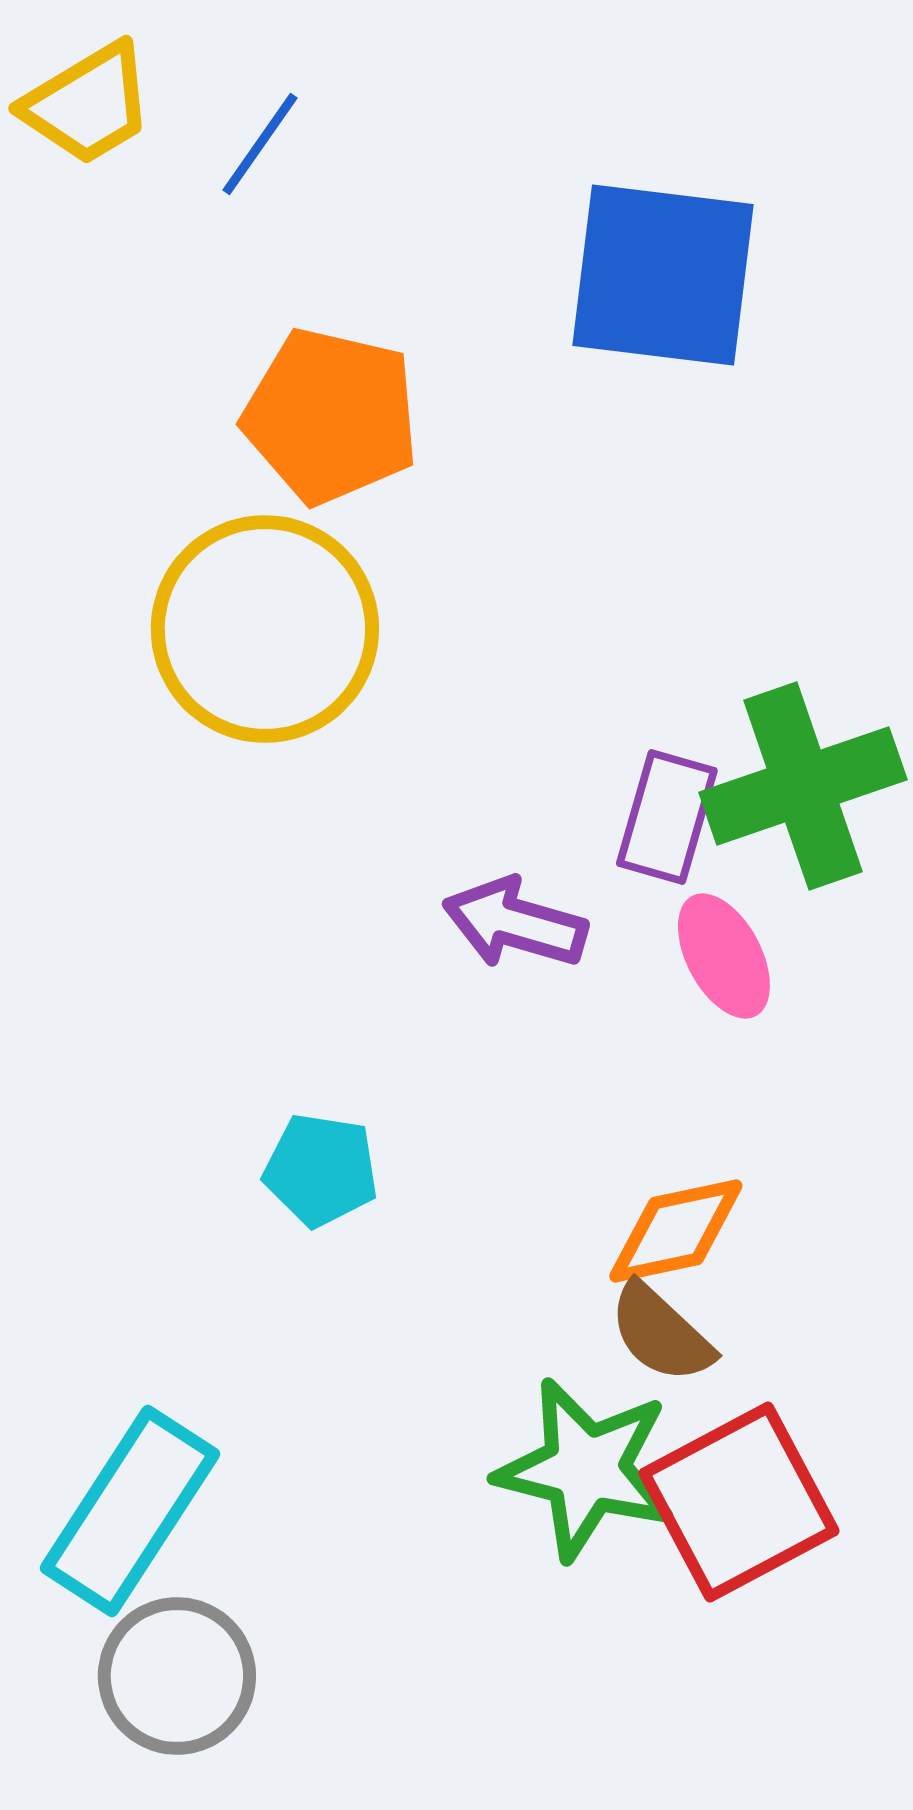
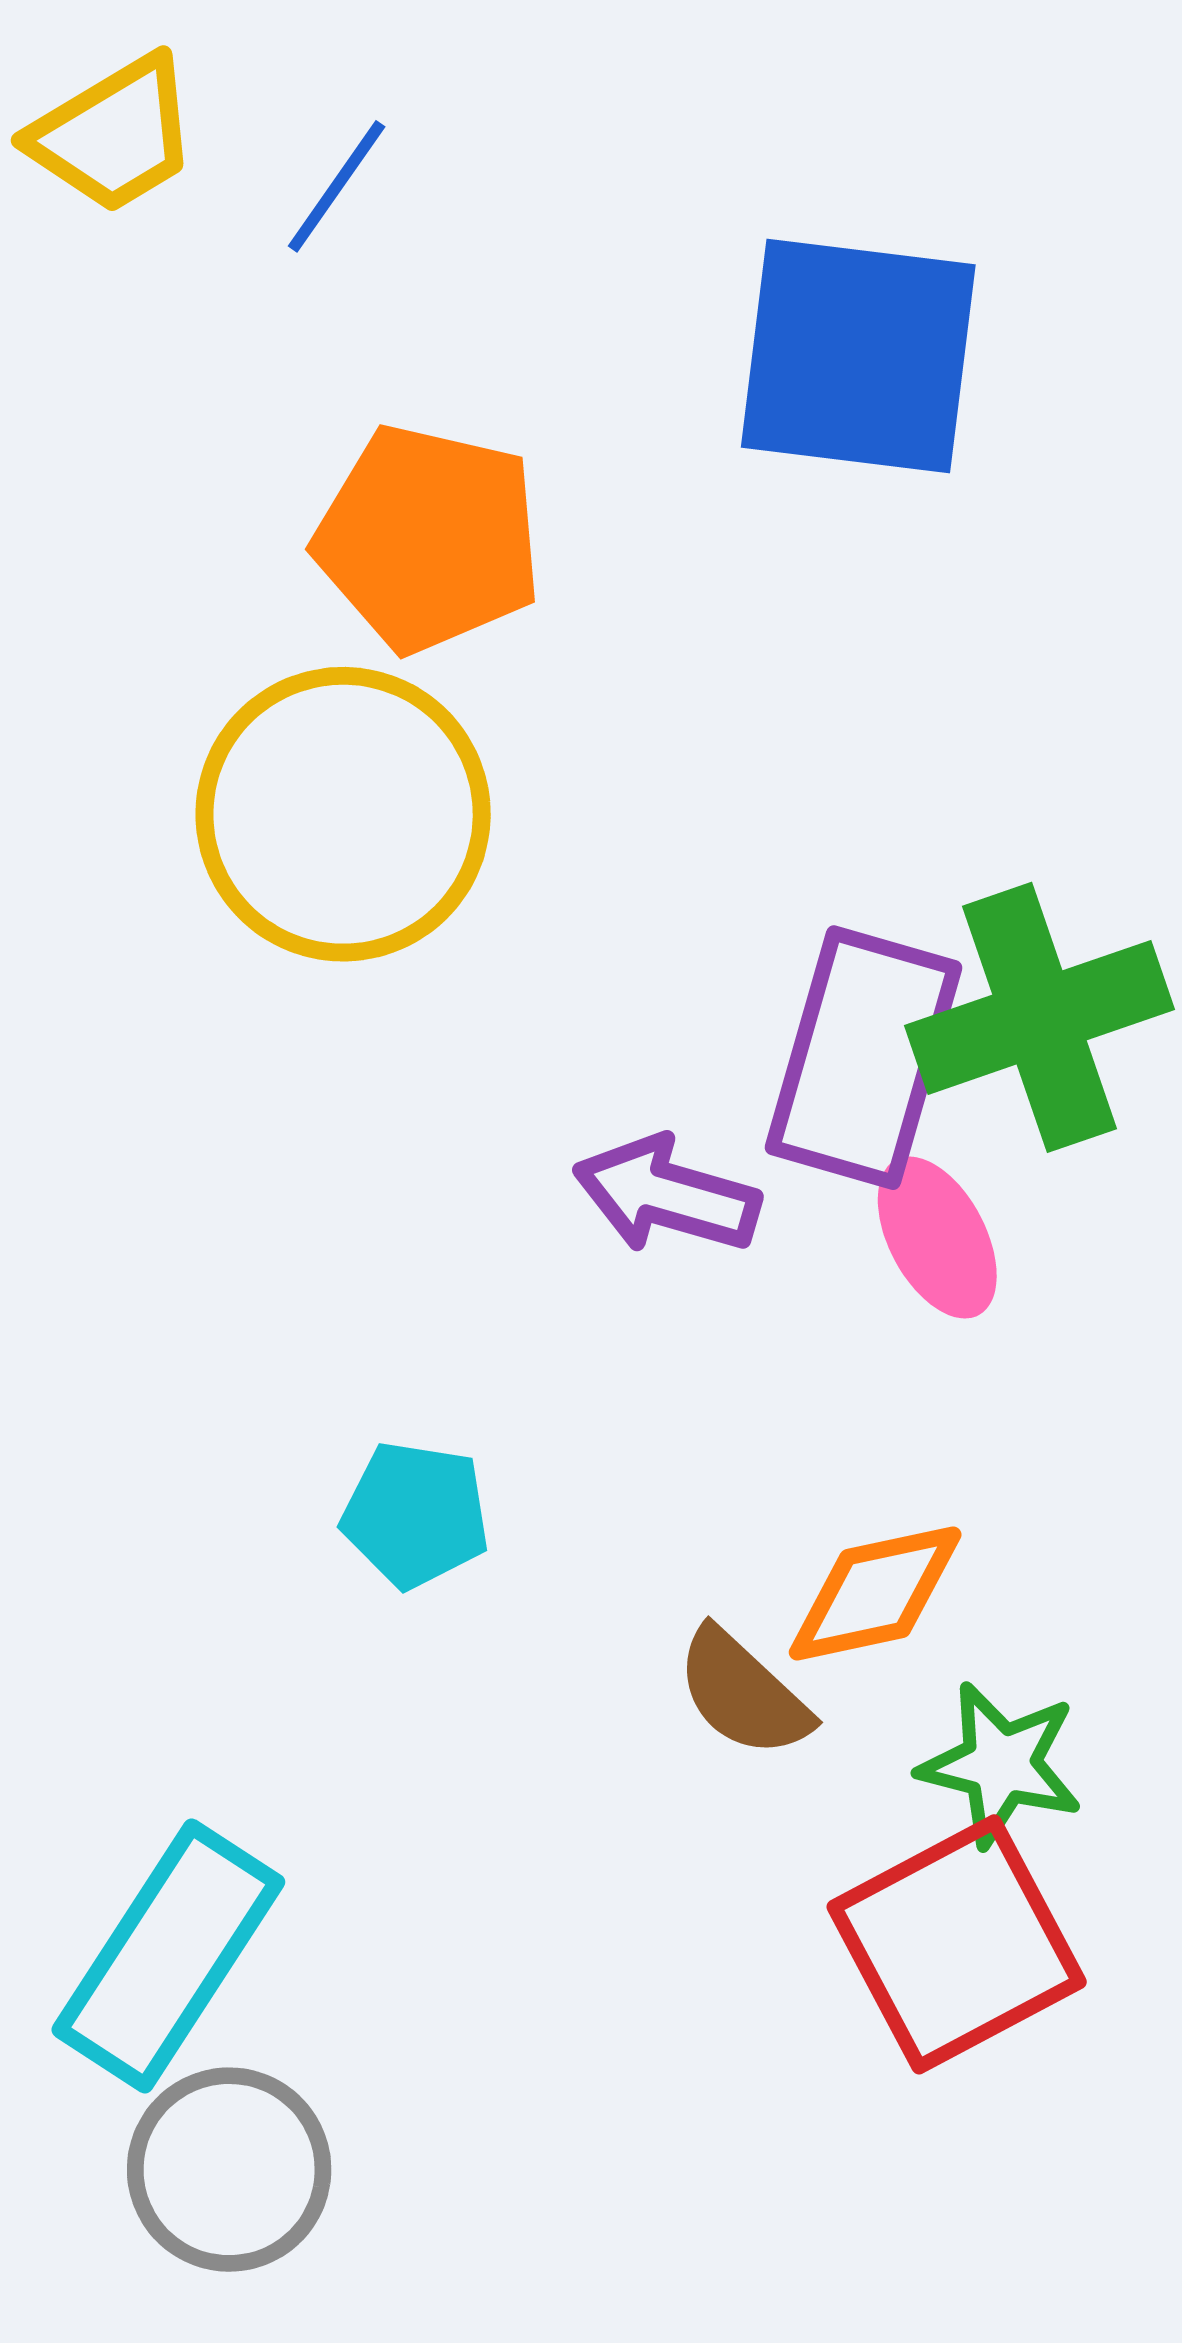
purple rectangle: (667, 817) -> (863, 1058), size x1.5
brown semicircle: (661, 1333) -> (743, 1693), moved
green star: (586, 1469) -> (1001, 1764), moved, size x0.7

